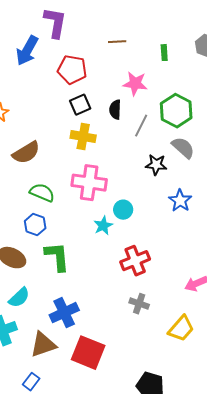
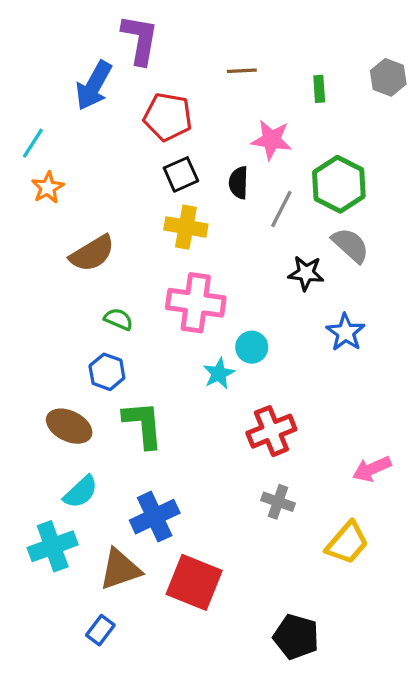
green semicircle: (42, 193) -> (118, 319), size x0.7

